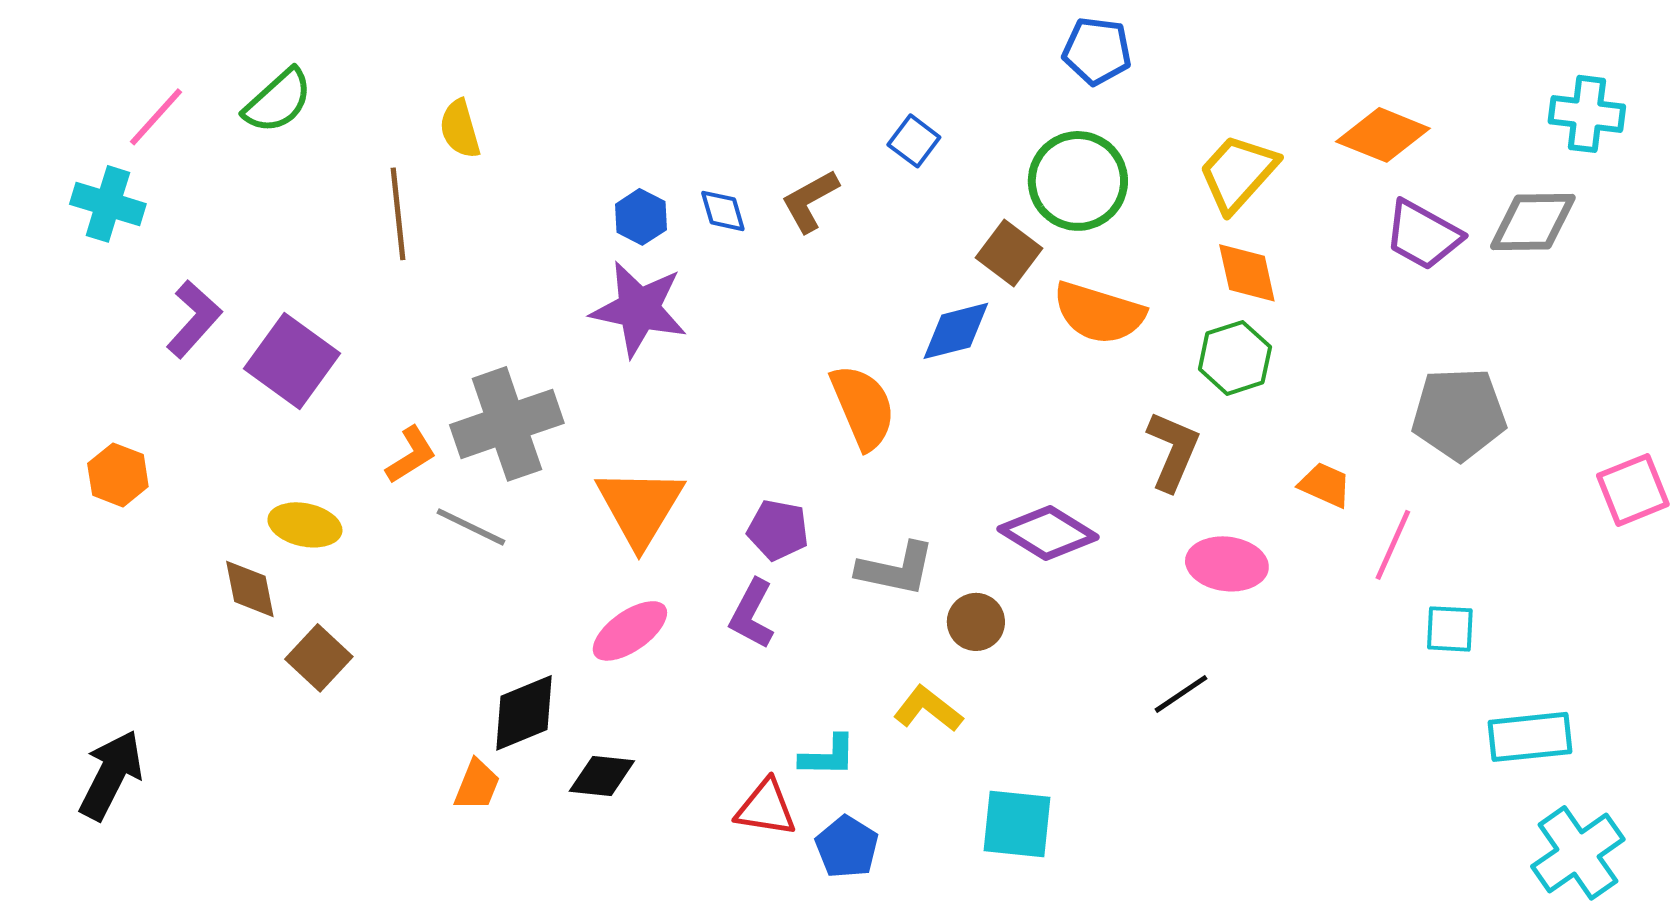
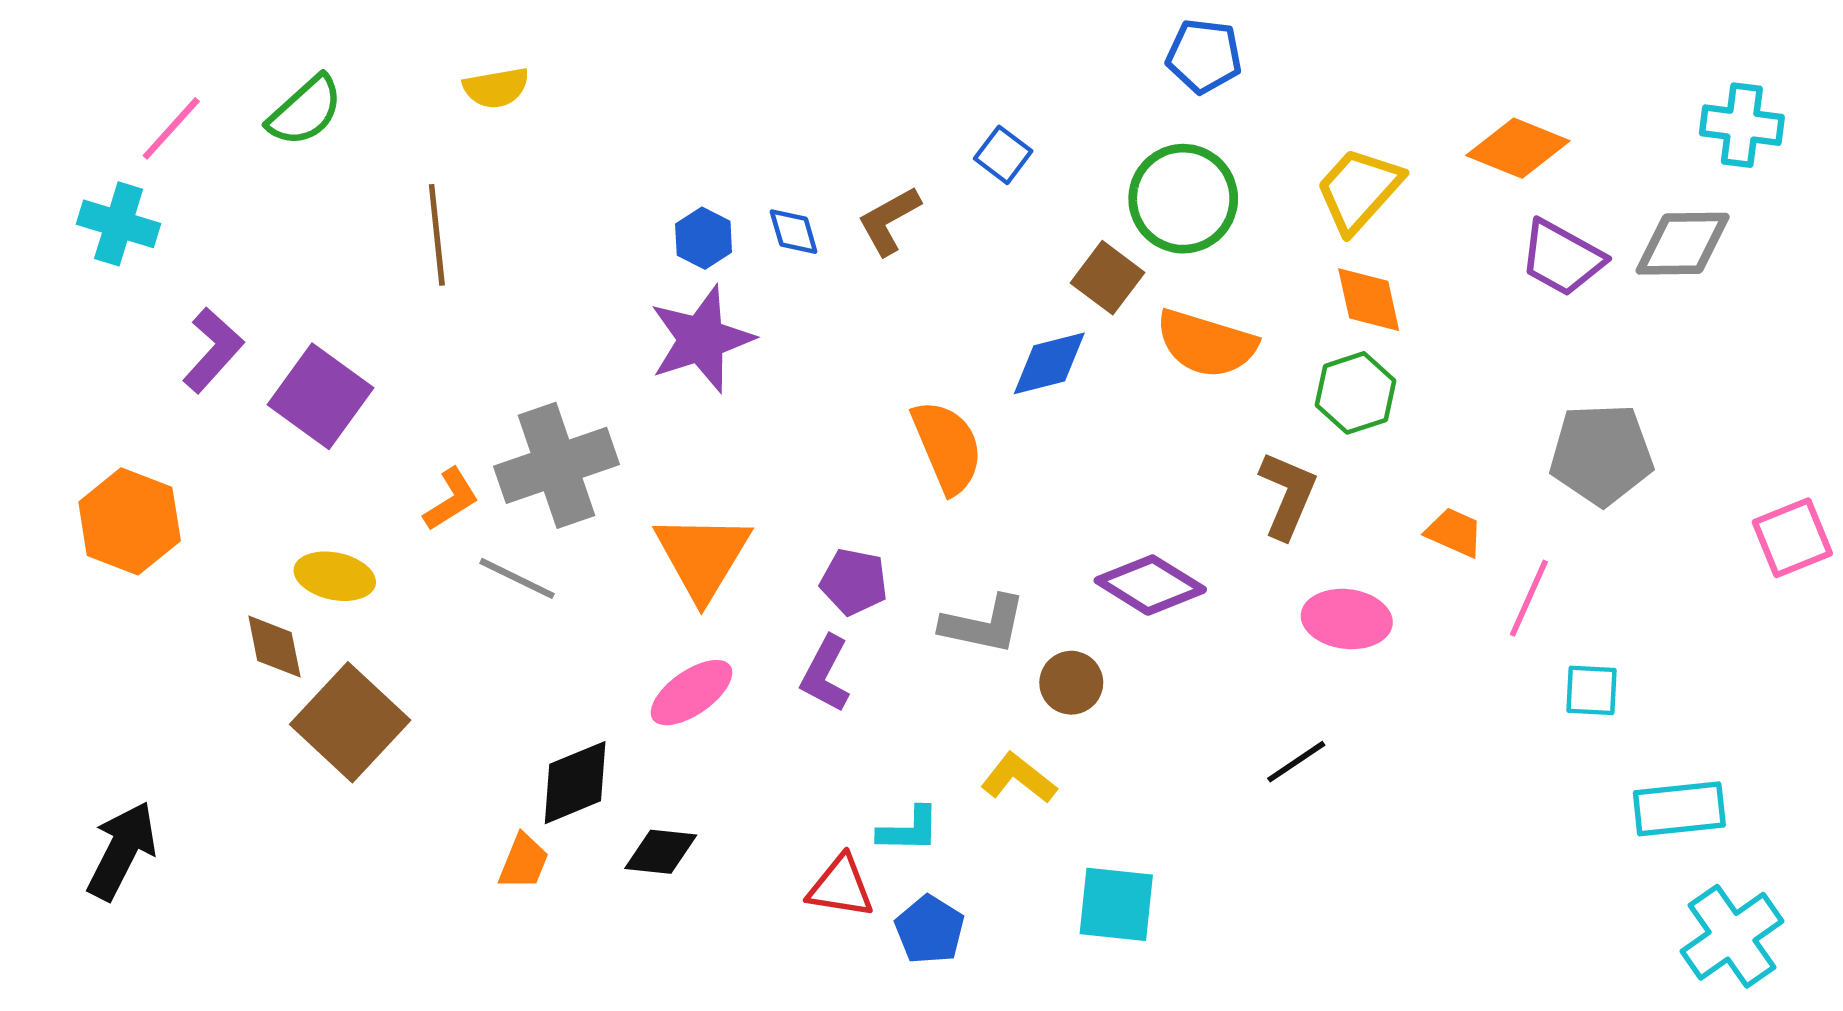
yellow semicircle: (460, 129) -> (496, 88), moved, turned -84
purple star: (639, 309) -> (701, 339), turned -30
orange hexagon: (118, 475) -> (130, 521), size x1.5
brown square: (319, 658) -> (350, 722), size x1.6

